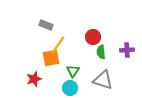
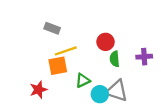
yellow line: (58, 45) -> (66, 51), turned 36
green triangle: (73, 71) -> (83, 81), turned 32
cyan circle: (70, 88) -> (100, 94), moved

